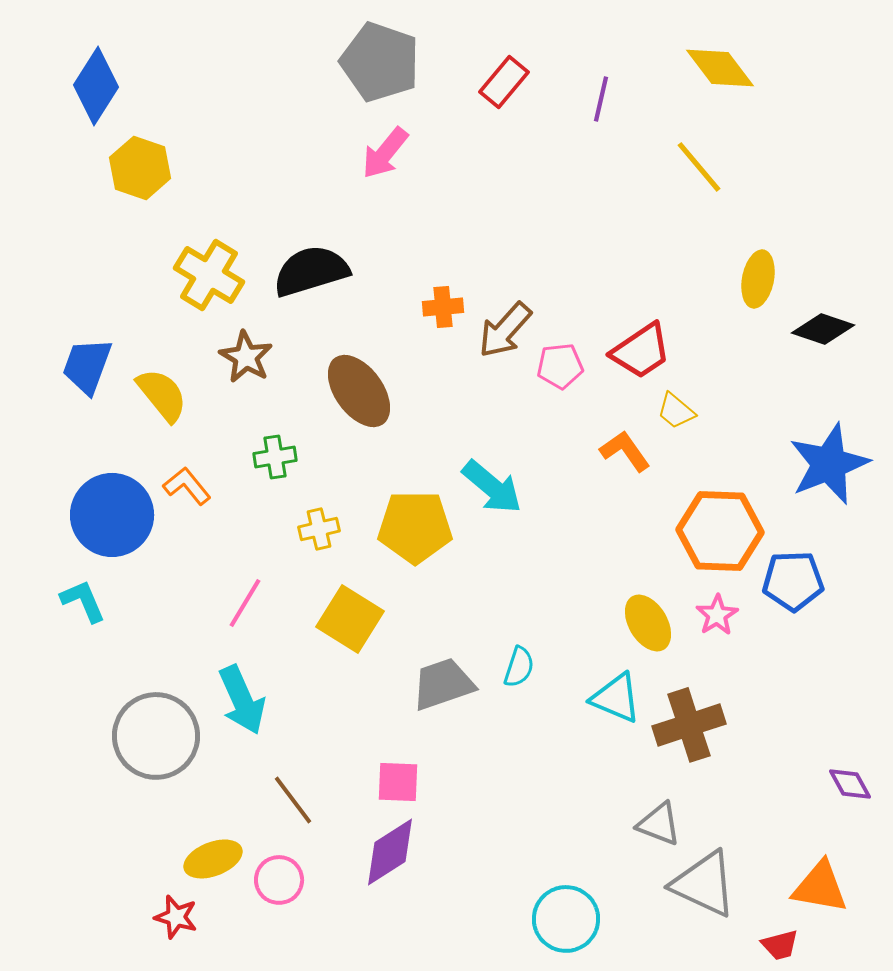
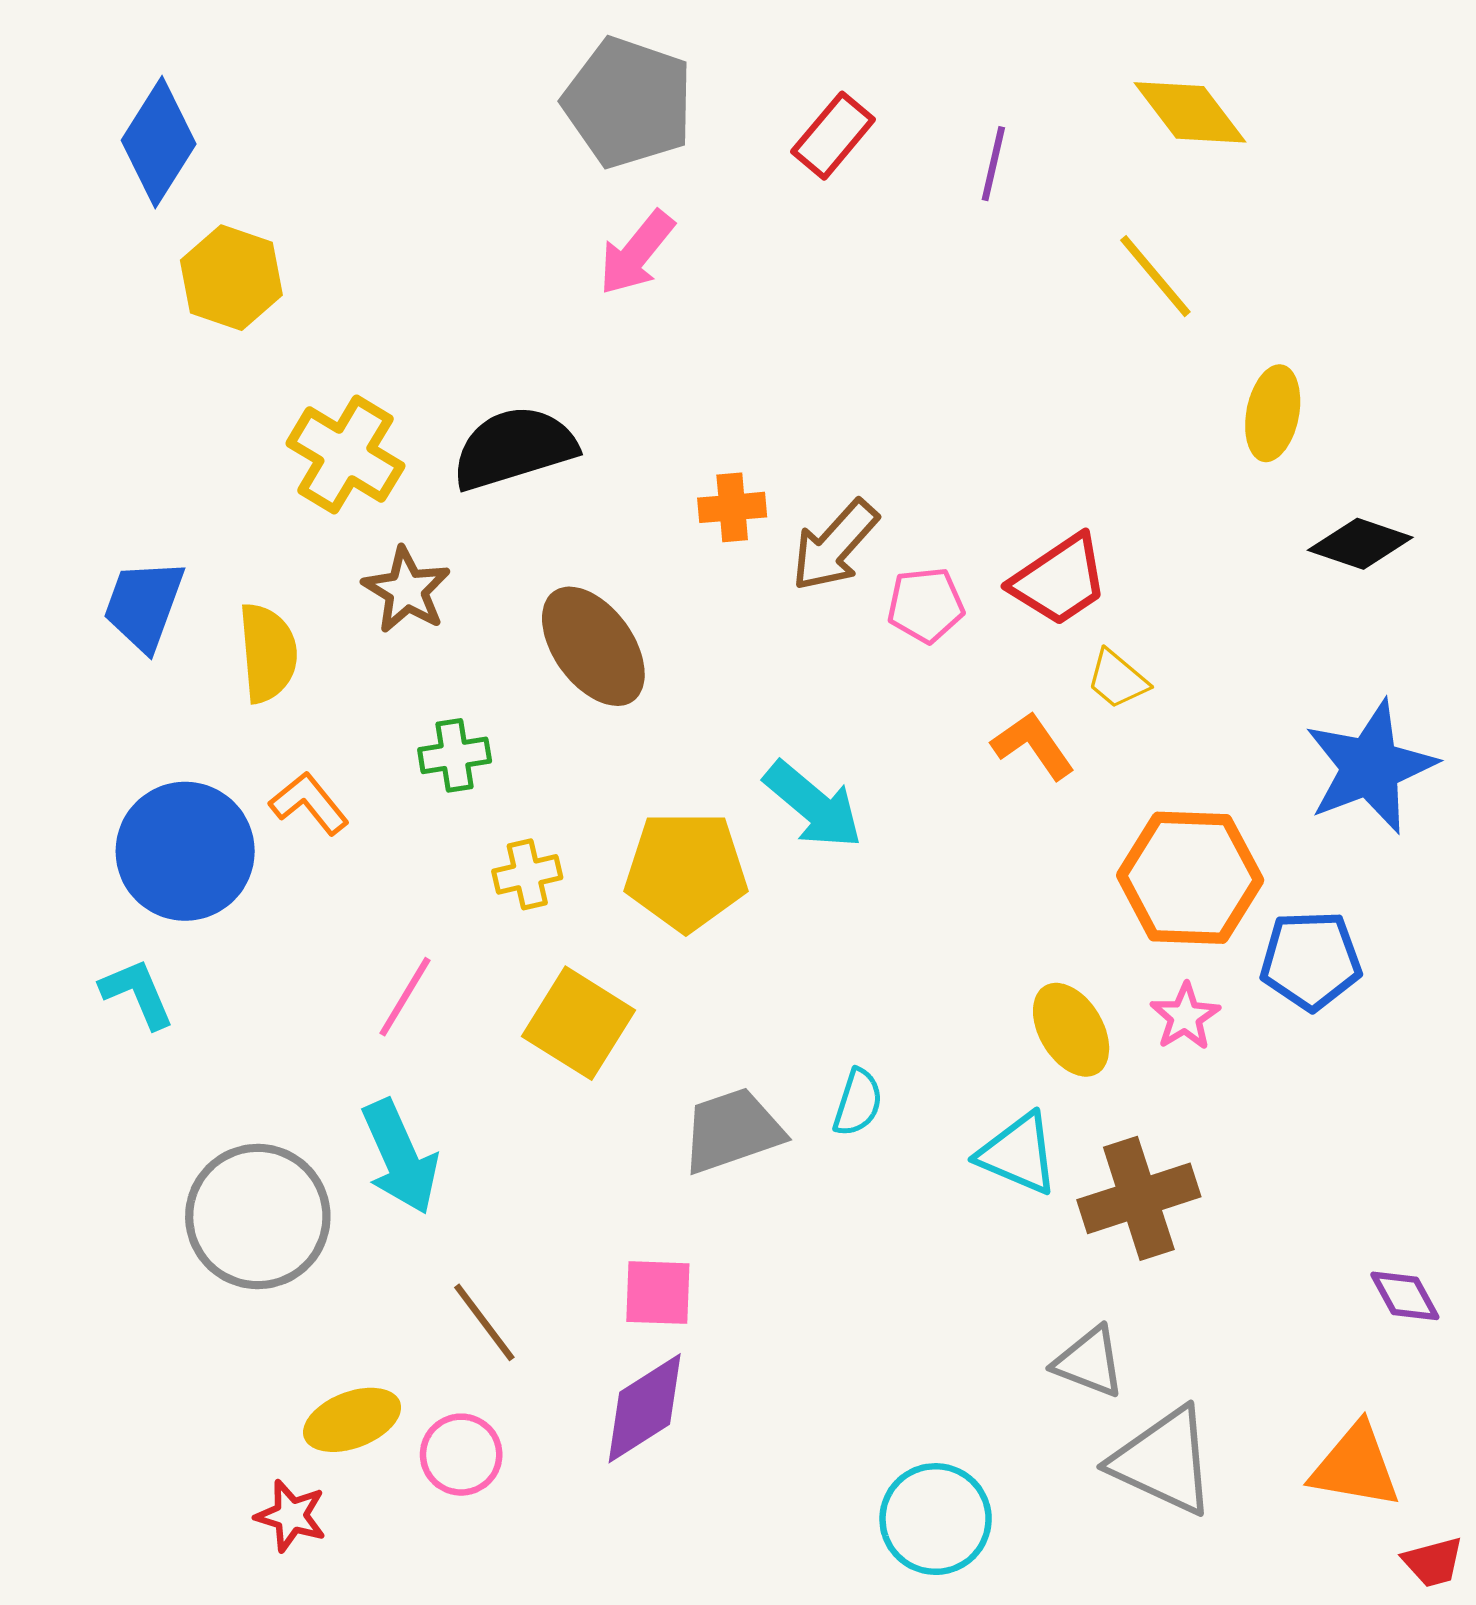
yellow ellipse: (758, 279) -> (1273, 413), moved
yellow semicircle: (162, 395) -> (268, 653), turned 34
red trapezoid: (780, 945) -> (1433, 1562), moved

